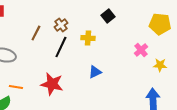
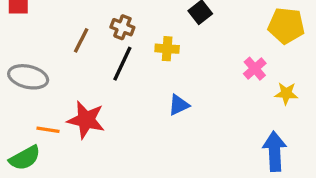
brown cross: (61, 25) -> (122, 27), turned -32
red star: (52, 84) -> (86, 120), moved

